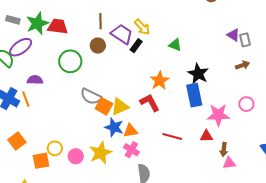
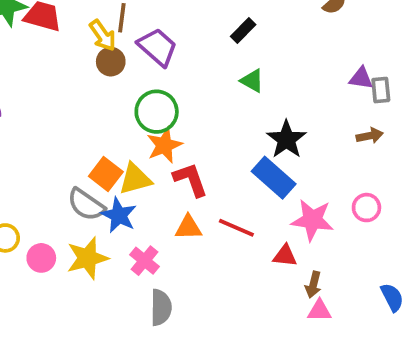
yellow arrow: (142, 27) -> (103, 35), moved
purple triangle: (233, 35) -> (361, 78), turned -32
black rectangle: (136, 46) -> (243, 30), moved
green circle: (70, 61) -> (157, 112), moved
orange star: (160, 81) -> (164, 145), moved
blue rectangle: (194, 95) -> (274, 178), turned -45
gray semicircle: (91, 96) -> (86, 205), moved
orange triangle: (130, 131) -> (188, 227), moved
red line: (172, 137) -> (236, 228), moved

